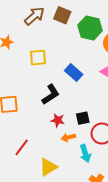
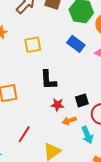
blue rectangle: (74, 73) -> (76, 44), moved
black L-shape: (51, 95) -> (48, 80), turned 125

